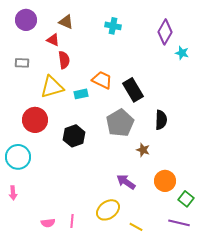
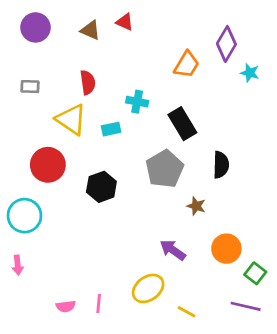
cyan cross: (113, 26) -> (137, 102), moved
red triangle: (53, 40) -> (125, 22), moved
orange trapezoid: (102, 80) -> (187, 65), moved, turned 95
yellow triangle: (52, 87) -> (71, 119), turned 50

